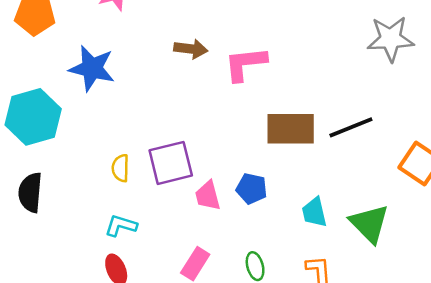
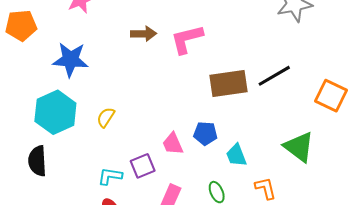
cyan hexagon: (33, 117) -> (55, 112), moved
purple square: (171, 163) -> (143, 166), moved, size x0.7
yellow semicircle: (120, 168) -> (106, 117), moved, turned 40
cyan trapezoid: (314, 212) -> (236, 155), moved

